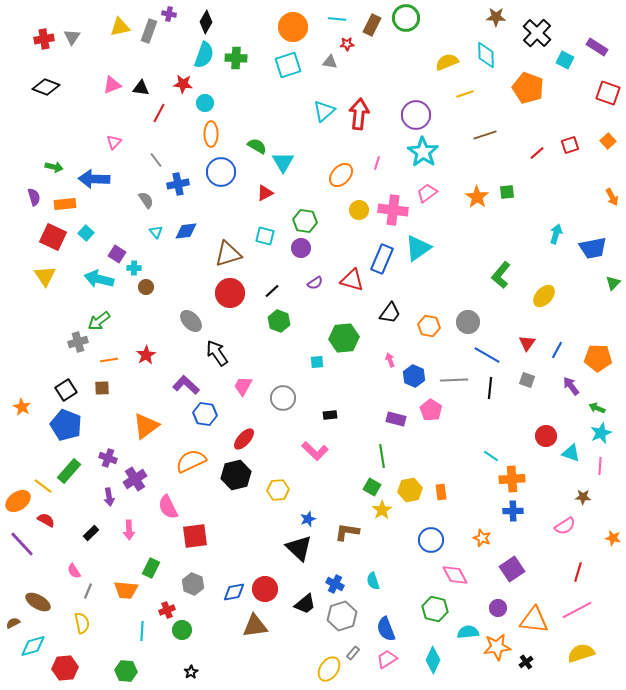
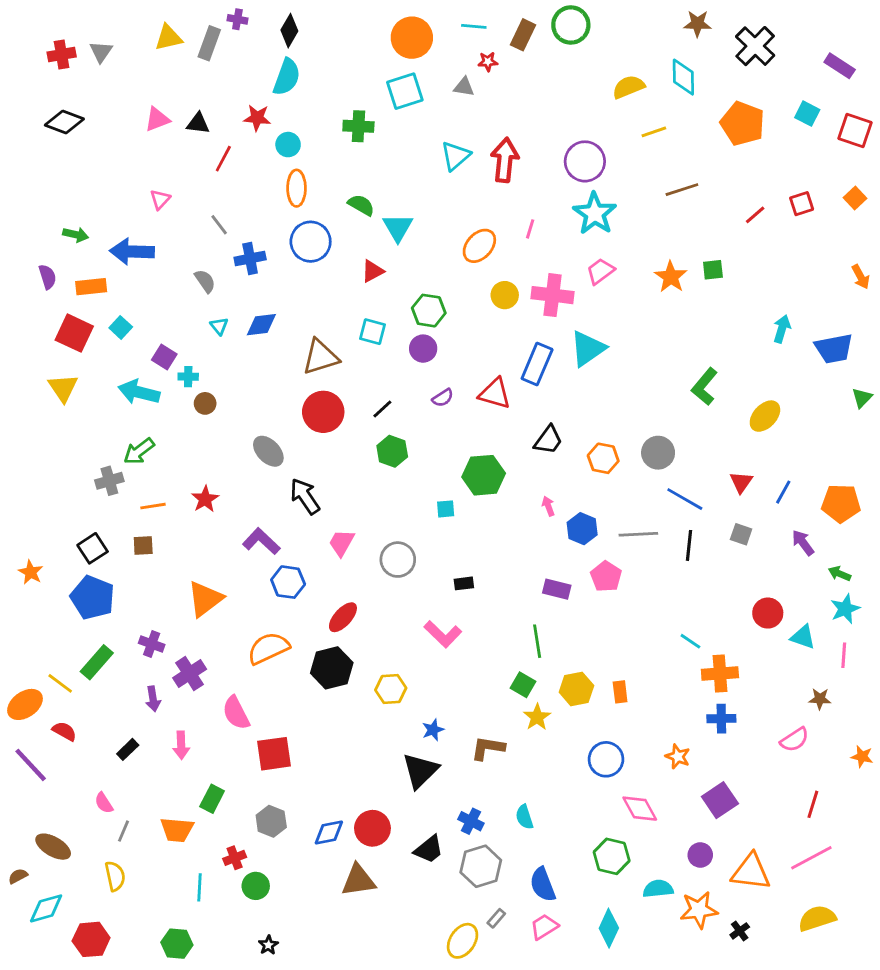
green cross: (236, 58) -> (358, 126), moved
cyan square: (565, 60) -> (807, 114), moved
black triangle: (299, 548) -> (420, 771), turned 32

